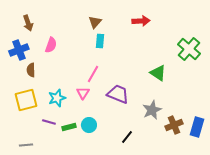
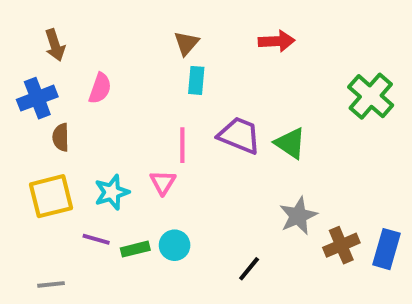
green triangle: (158, 73) -> (290, 143), moved
pink line: (93, 74) -> (182, 145), turned -30
purple trapezoid: (118, 94) -> (239, 135), moved

